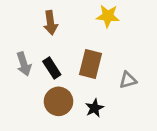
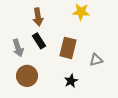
black rectangle: (52, 68) -> (39, 41), moved
brown circle: (58, 101) -> (27, 76), moved

